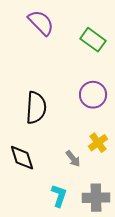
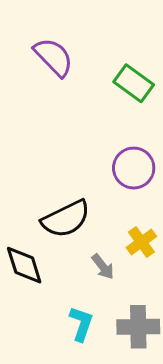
black semicircle: (36, 108) -> (66, 219), moved, turned 60

